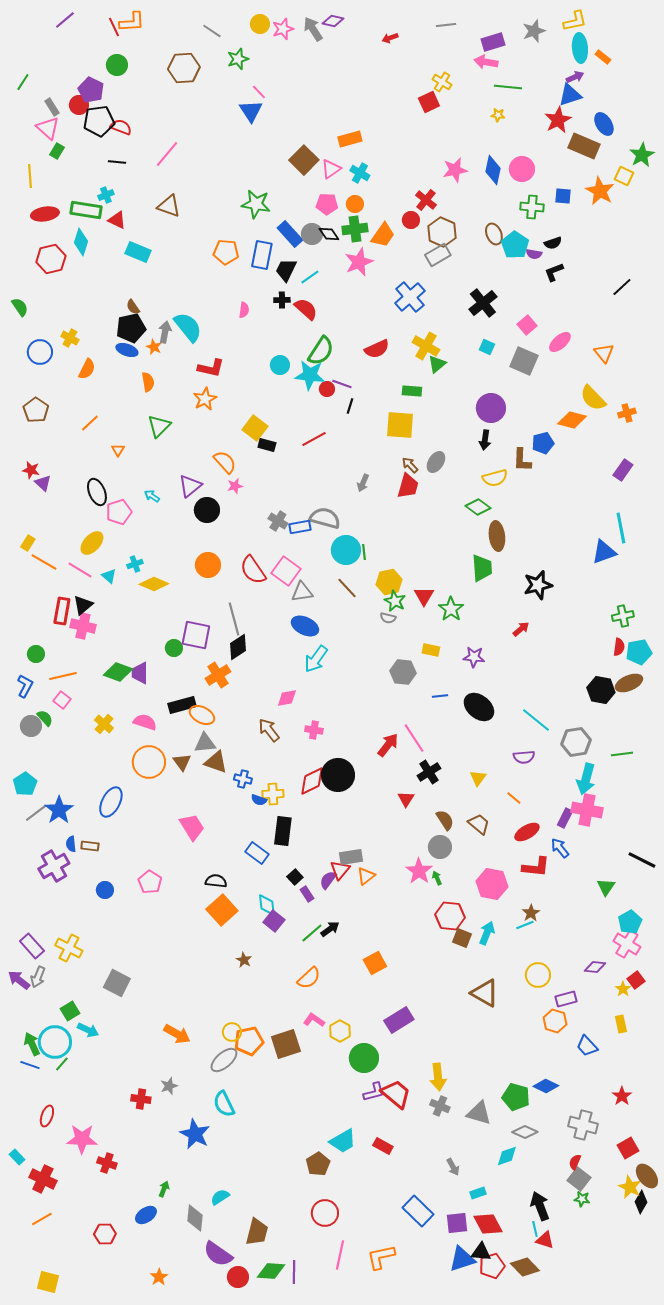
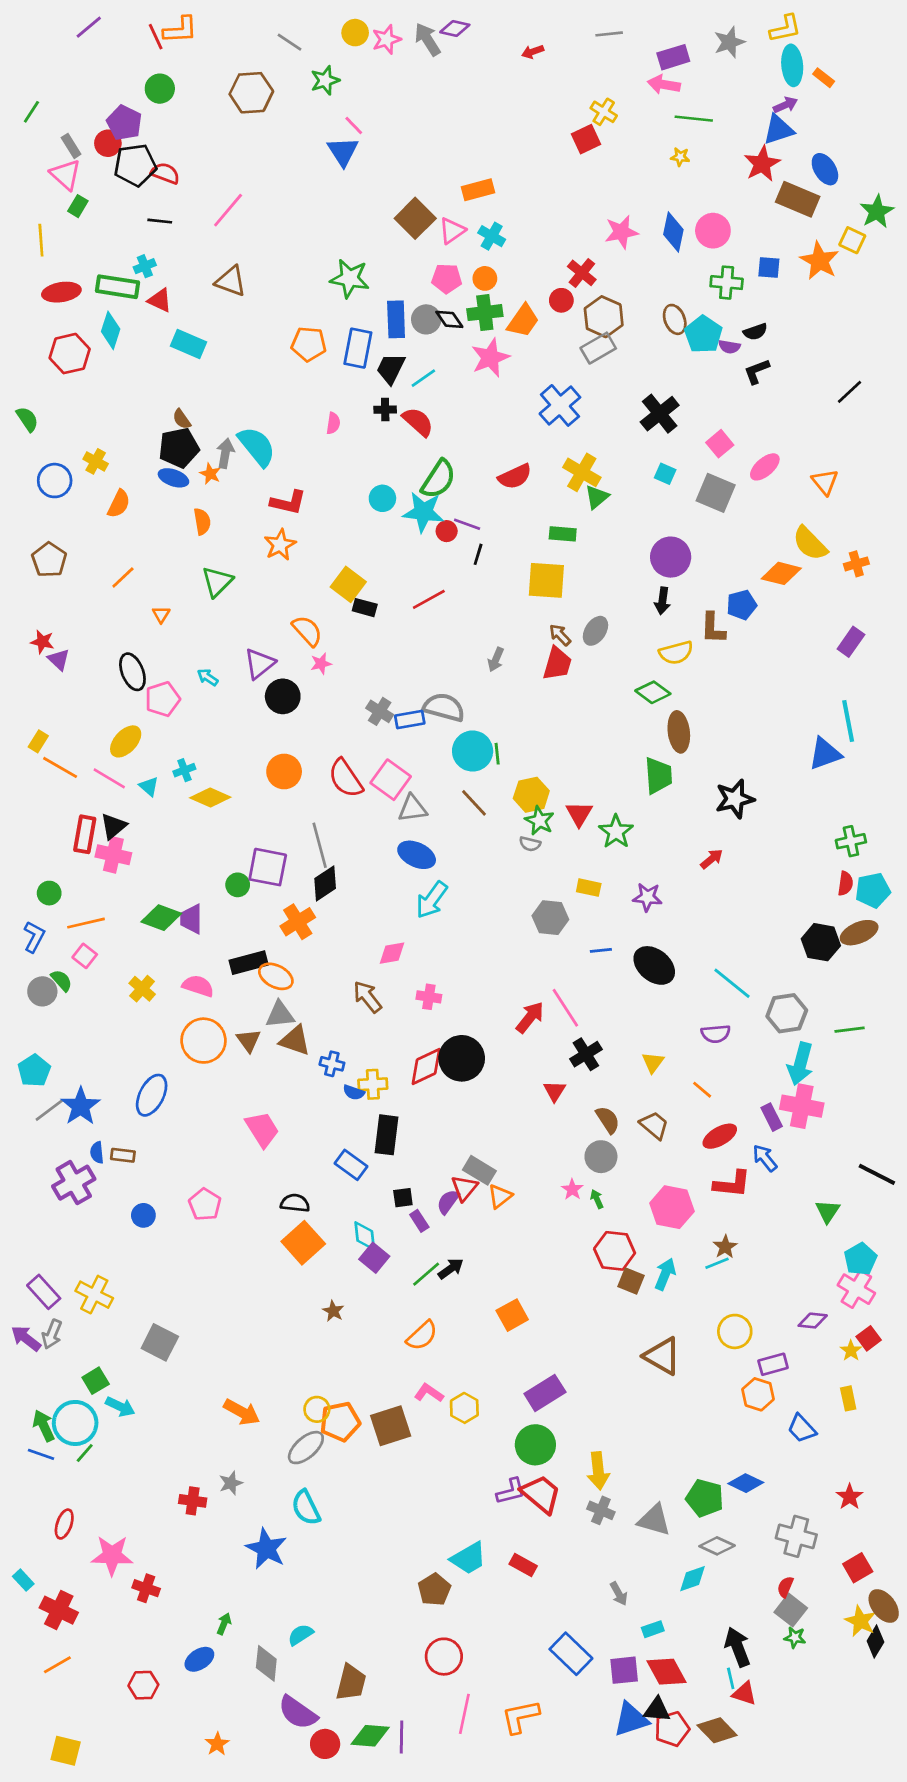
blue rectangle: (290, 234) -> (396, 319), turned 40
purple rectangle: (565, 818) -> (772, 1117), turned -54
gray rectangle: (351, 857) -> (479, 1170), turned 40
pink star: (419, 871) -> (572, 1189), size x0.6
black square: (295, 877) -> (403, 1198), turned 35
green circle: (364, 1058) -> (535, 1445), moved

